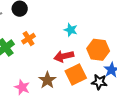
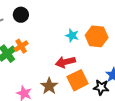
orange cross: (29, 39) -> (21, 46), moved
orange hexagon: (98, 50) -> (97, 36), moved

